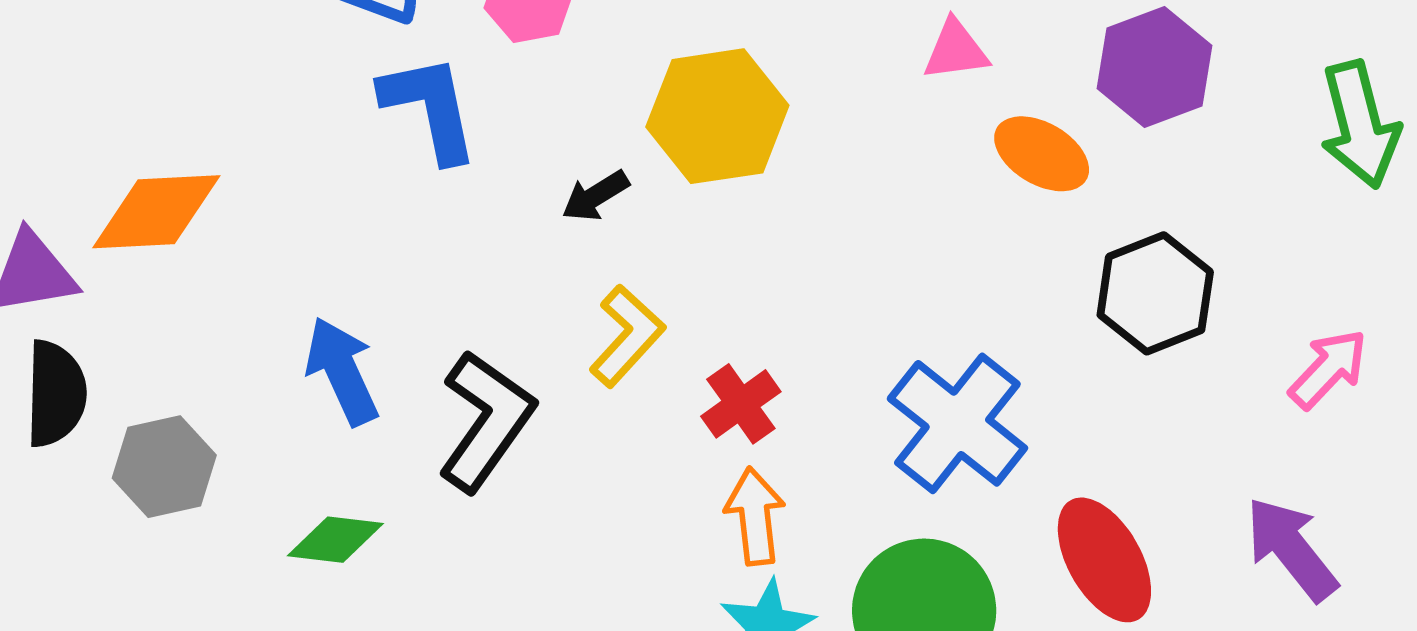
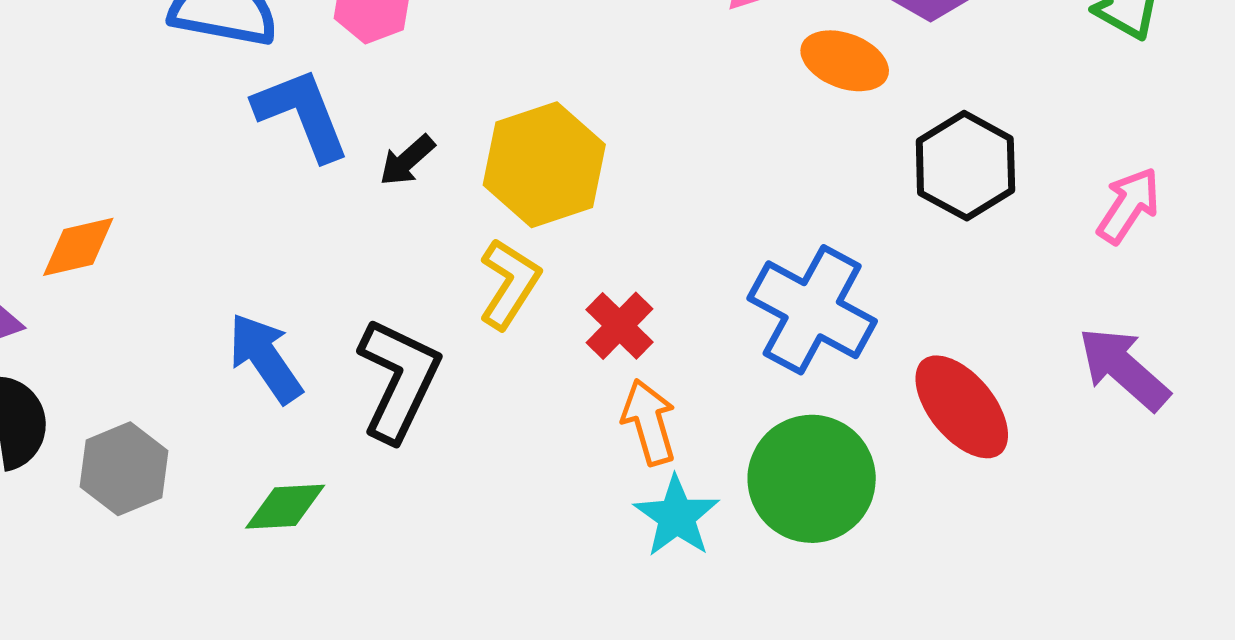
yellow hexagon: (717, 116) -> (544, 165), moved
black arrow: (595, 196) -> (407, 160), moved
orange diamond: (156, 212) -> (78, 247), size x0.7

